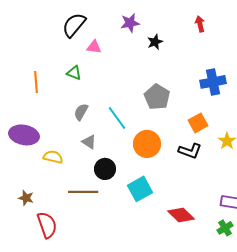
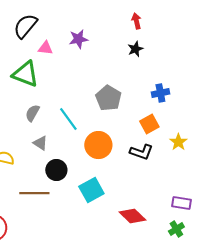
purple star: (130, 23) -> (78, 39), moved
red arrow: (200, 24) -> (136, 21), moved
black star: (155, 42) -> (135, 49), moved
green triangle: (74, 73) -> (25, 74), size x1.8
blue cross: (213, 82) -> (160, 93), moved, size x0.7

